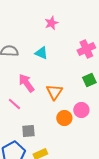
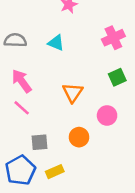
pink arrow: (26, 83) -> (22, 81), moved
orange circle: (64, 118) -> (79, 137), moved

